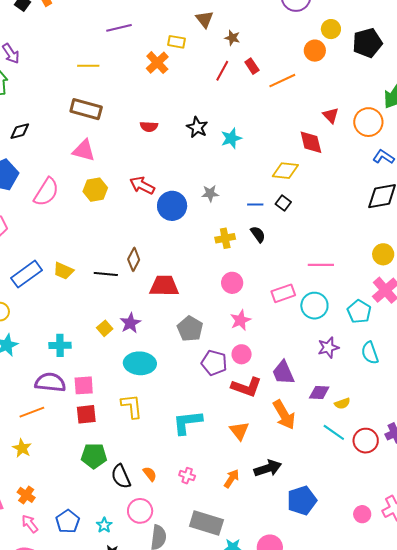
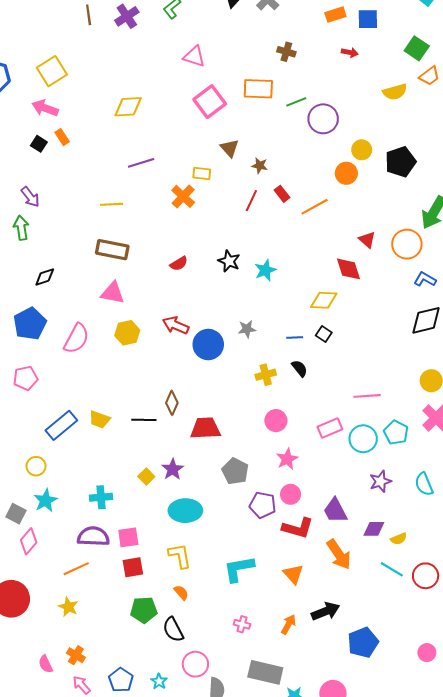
red semicircle: (149, 127) -> (179, 264), turned -30
cyan pentagon: (359, 312) -> (396, 433), moved
orange semicircle: (150, 474) -> (181, 592), moved

